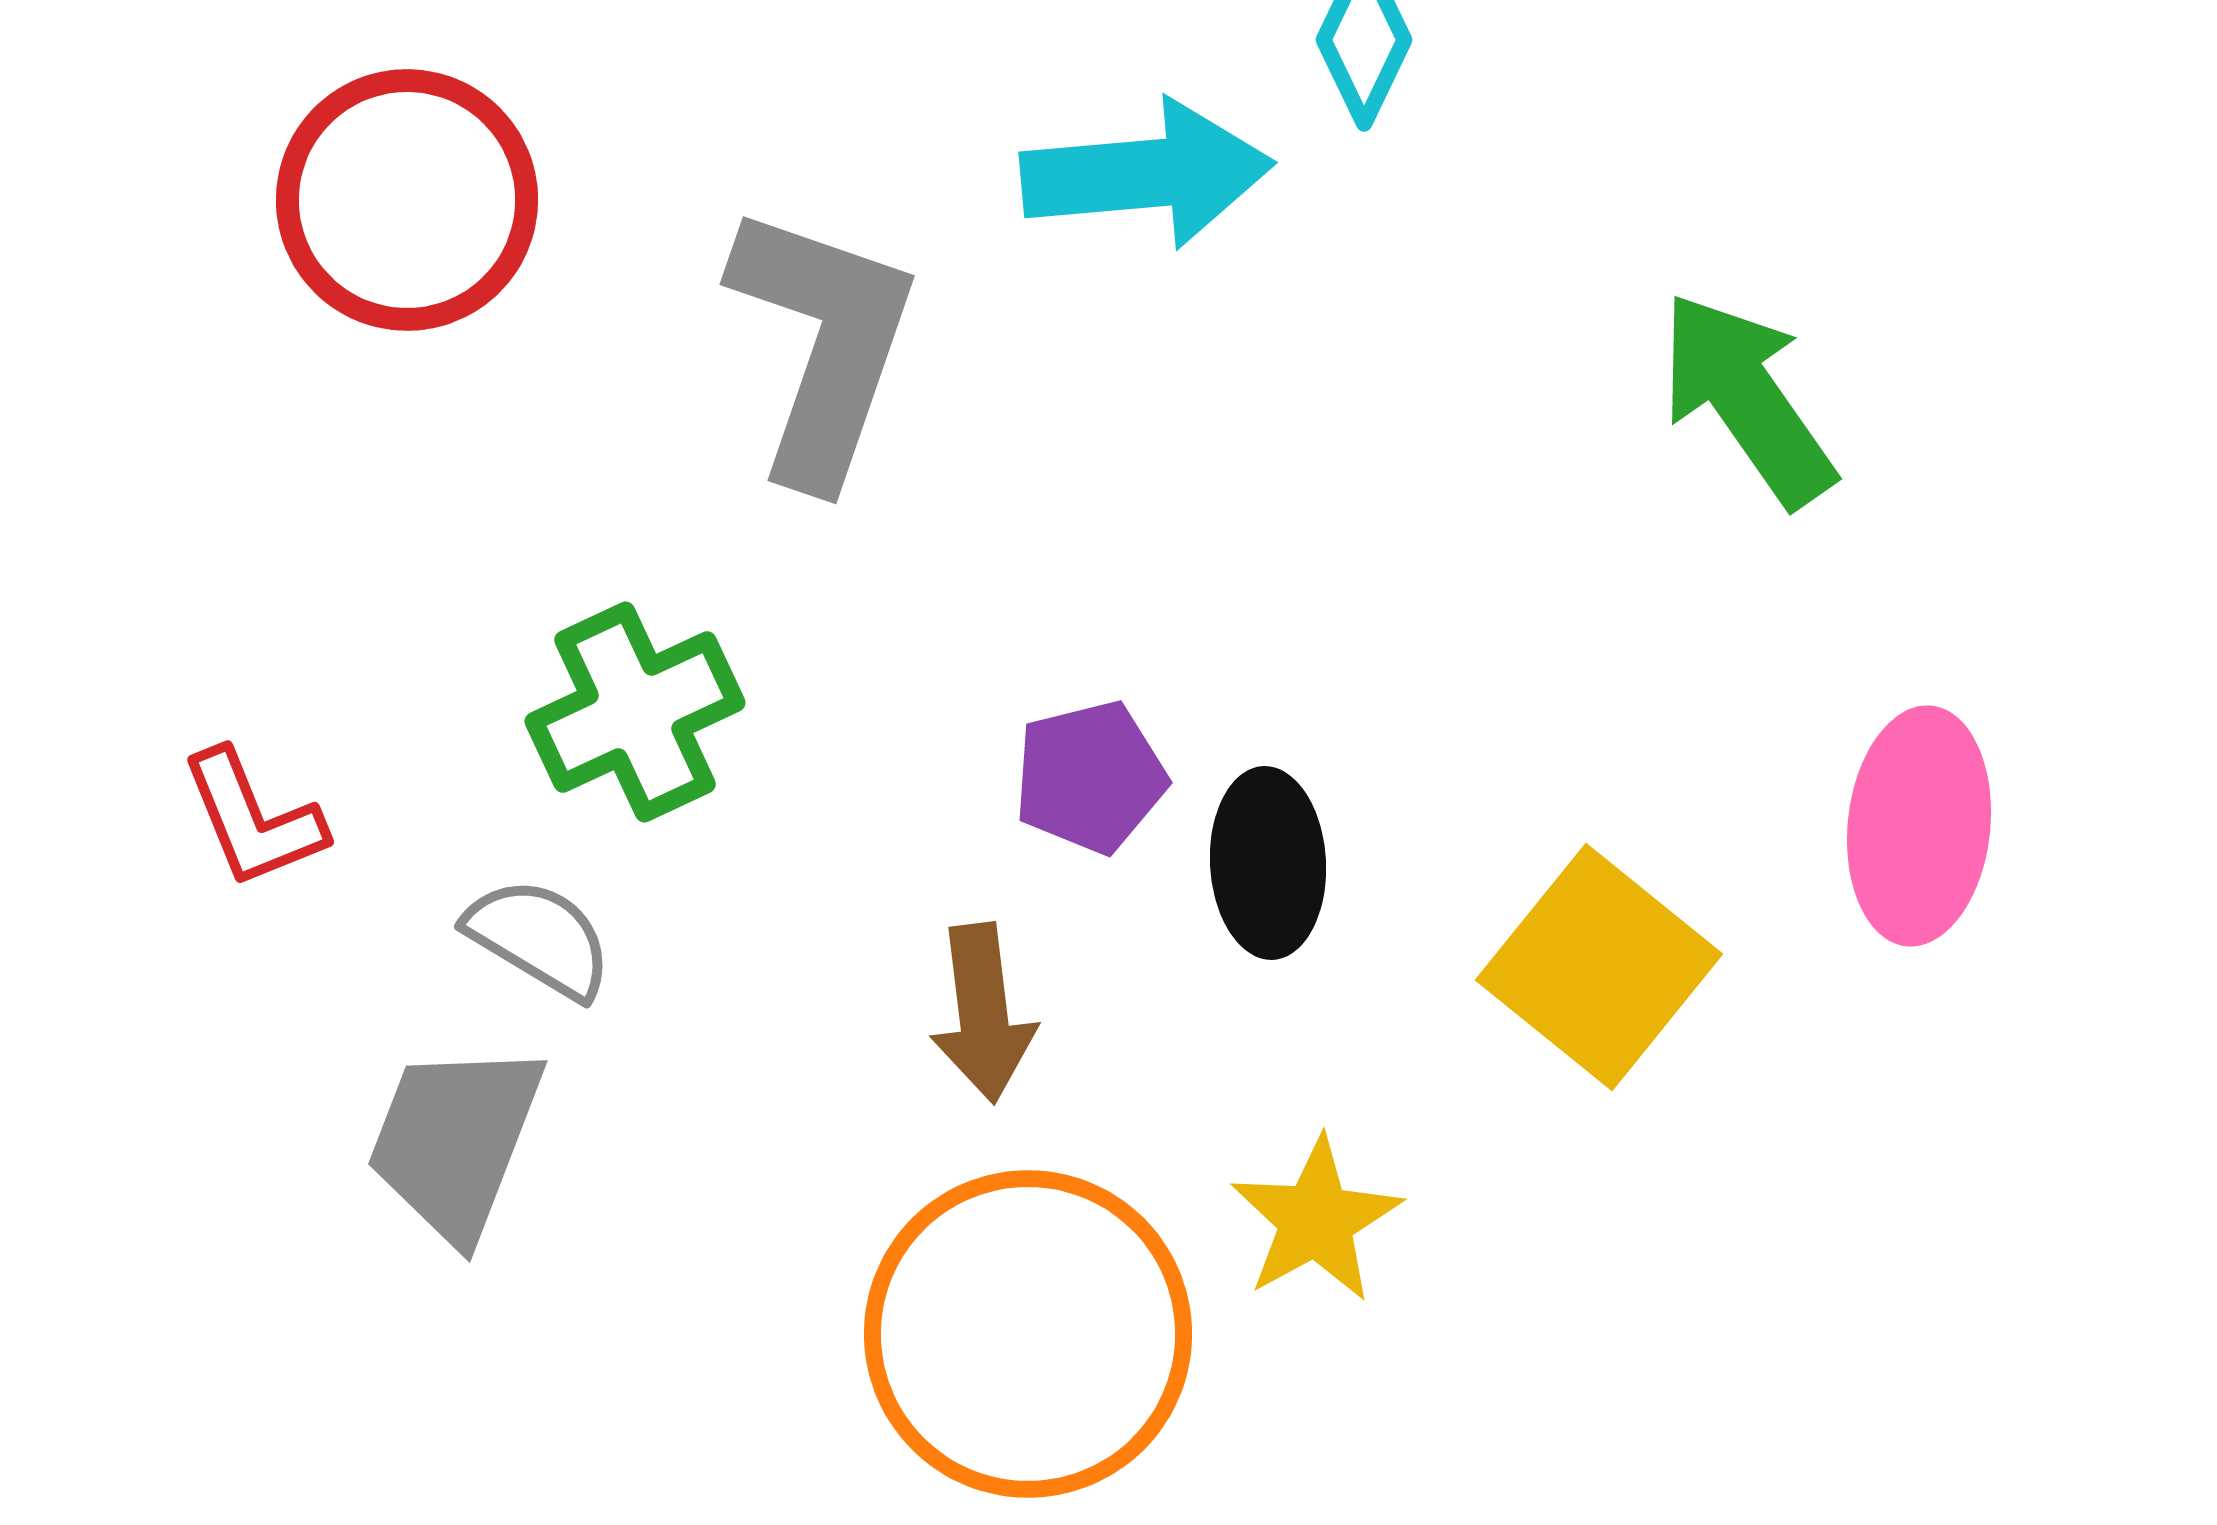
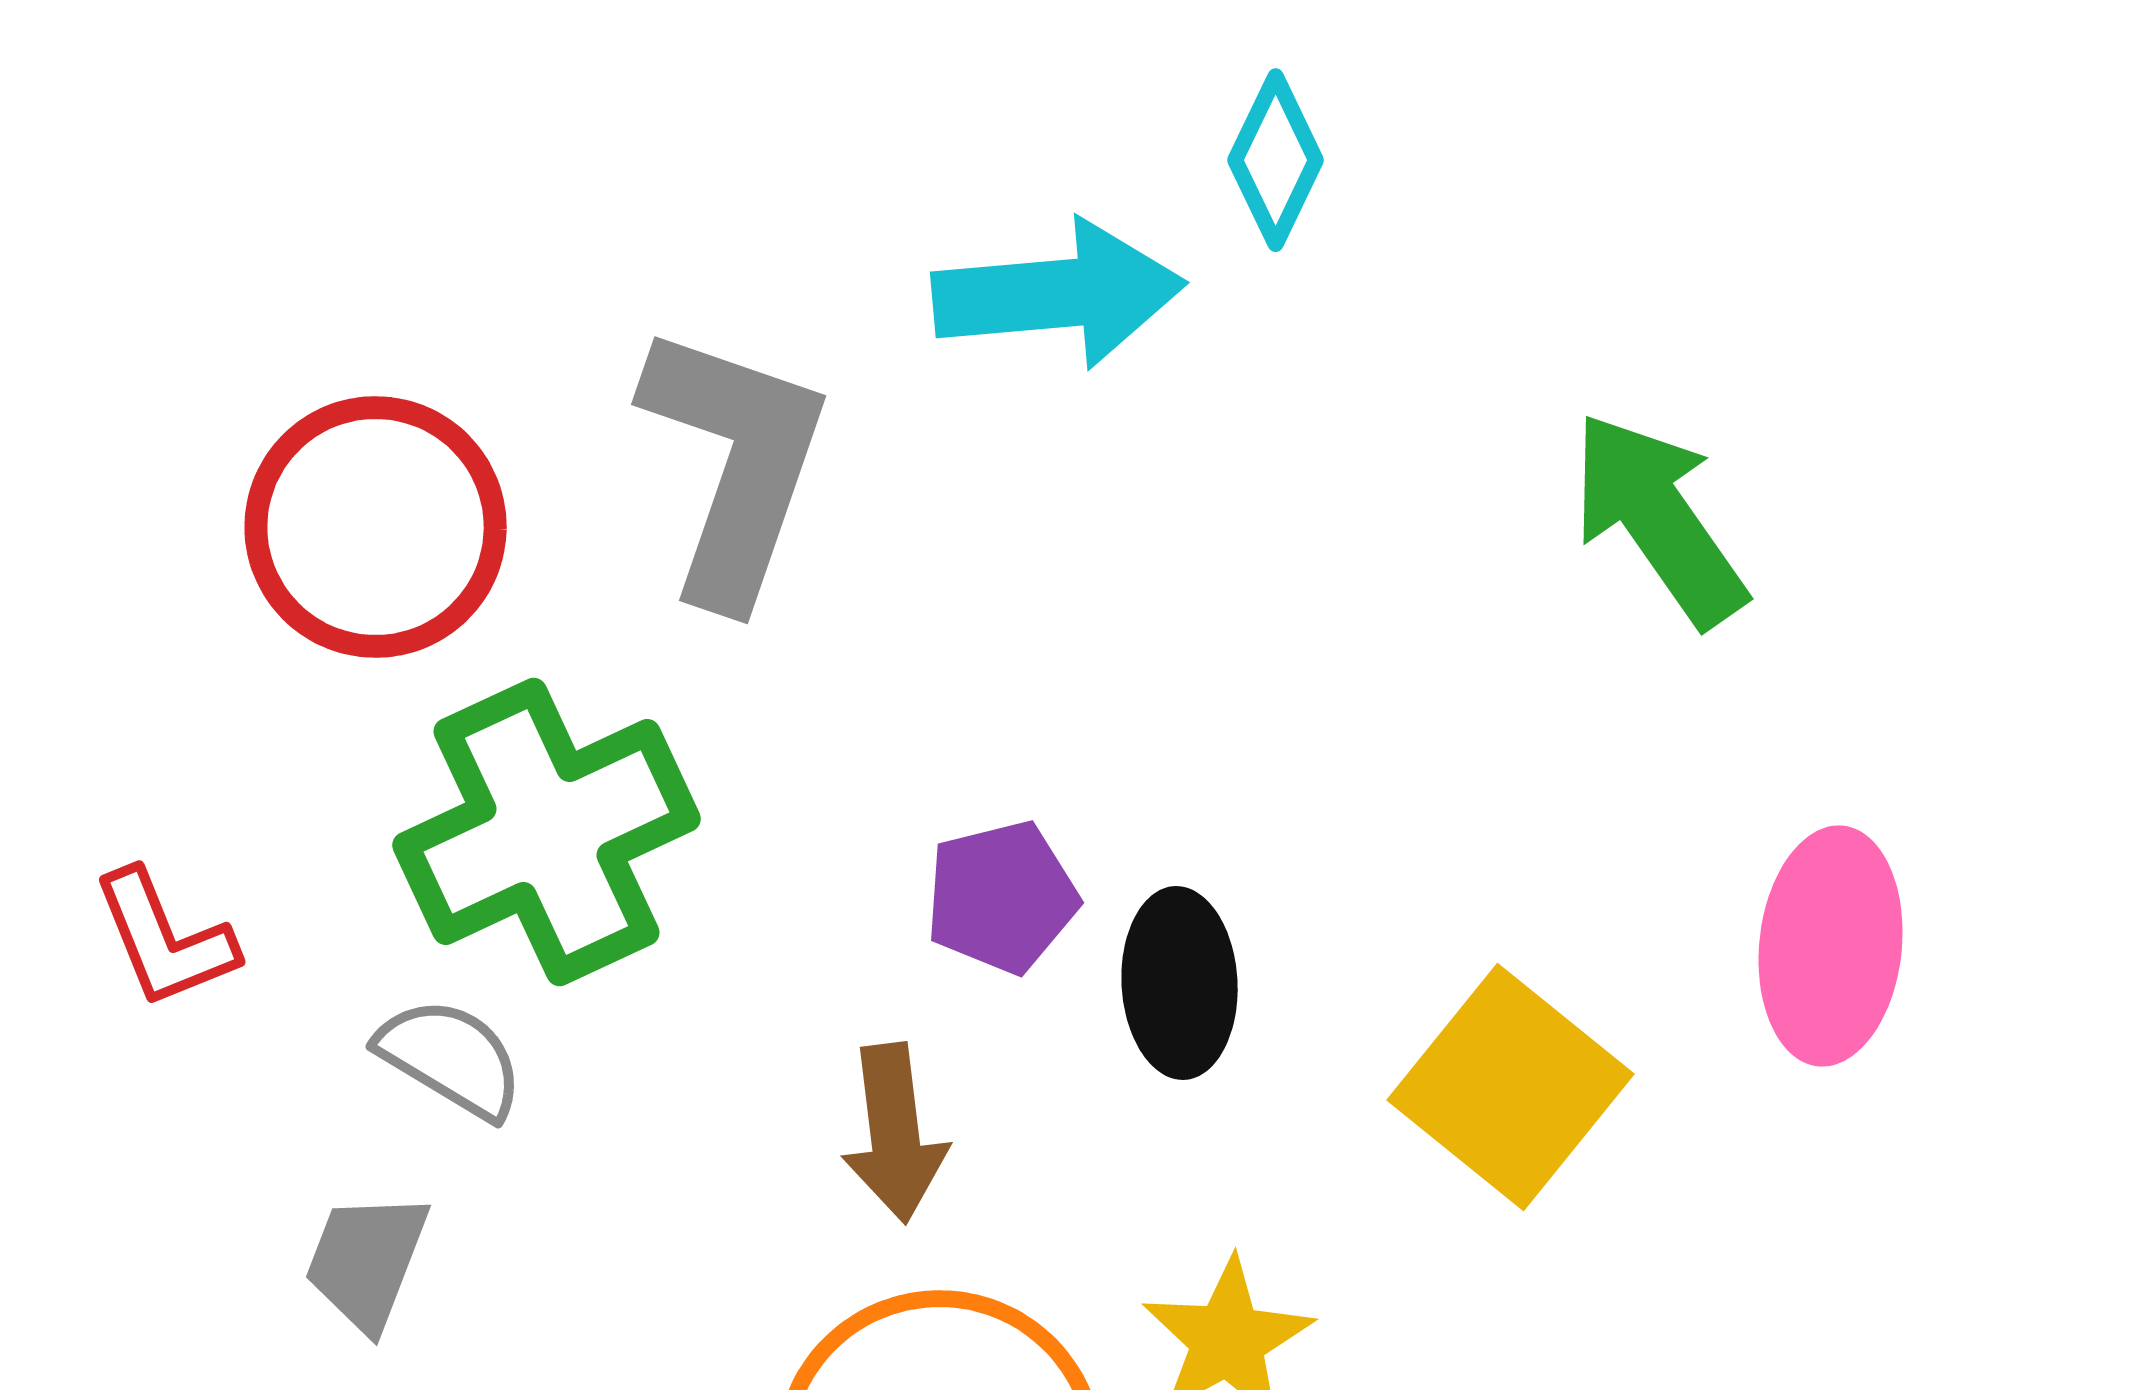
red circle: (407, 200) -> (376, 527), moved
green cross: (635, 712) -> (547, 832), size x1.4
gray trapezoid: (455, 1141) -> (367, 1261), size x0.7

